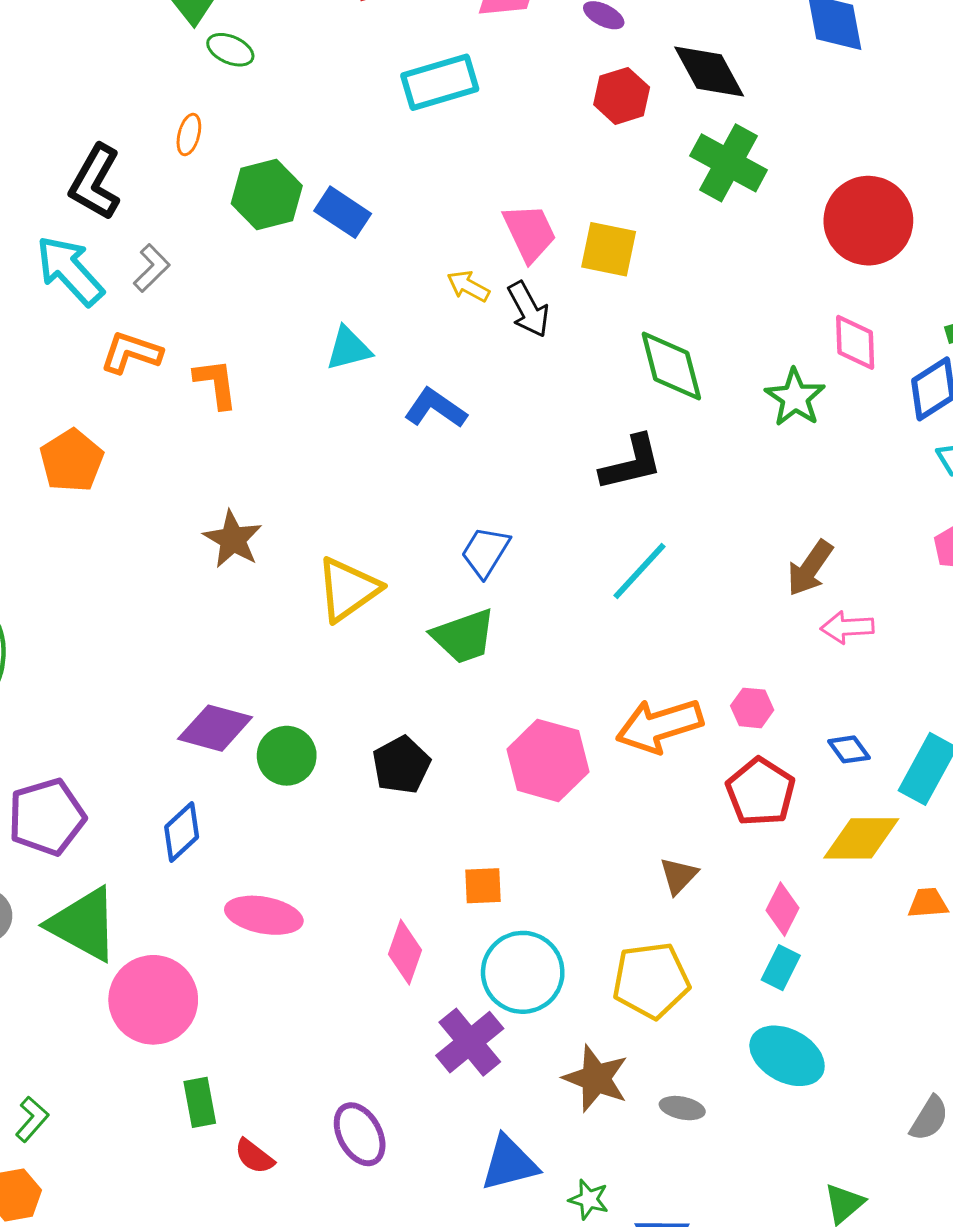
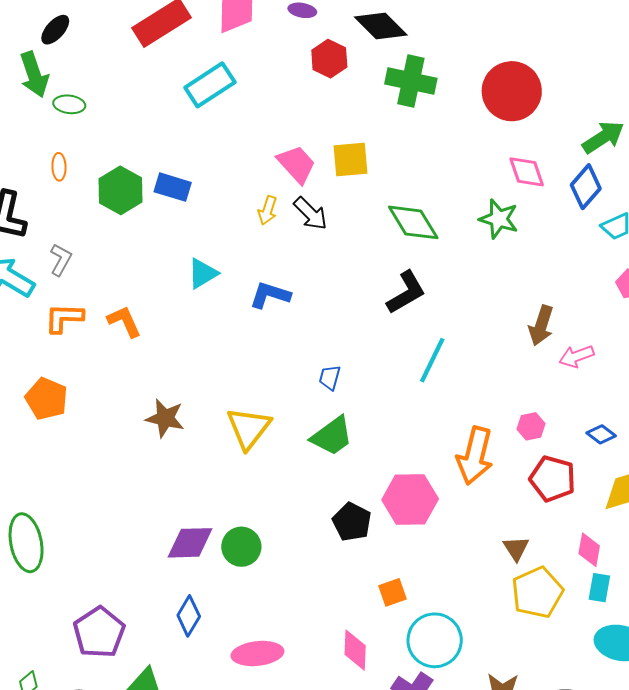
yellow arrow: (468, 286) -> (268, 210), turned -84
blue trapezoid: (485, 552) -> (330, 378), size x0.7
orange arrow: (659, 726) -> (475, 456), turned -42
black pentagon: (401, 765) -> (352, 522), moved
yellow pentagon: (651, 980) -> (537, 592), moved

